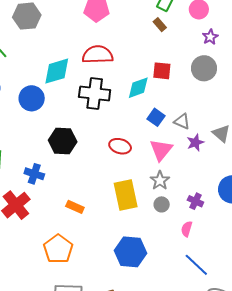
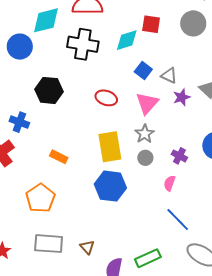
blue hexagon: (131, 252) -> (110, 186), moved

